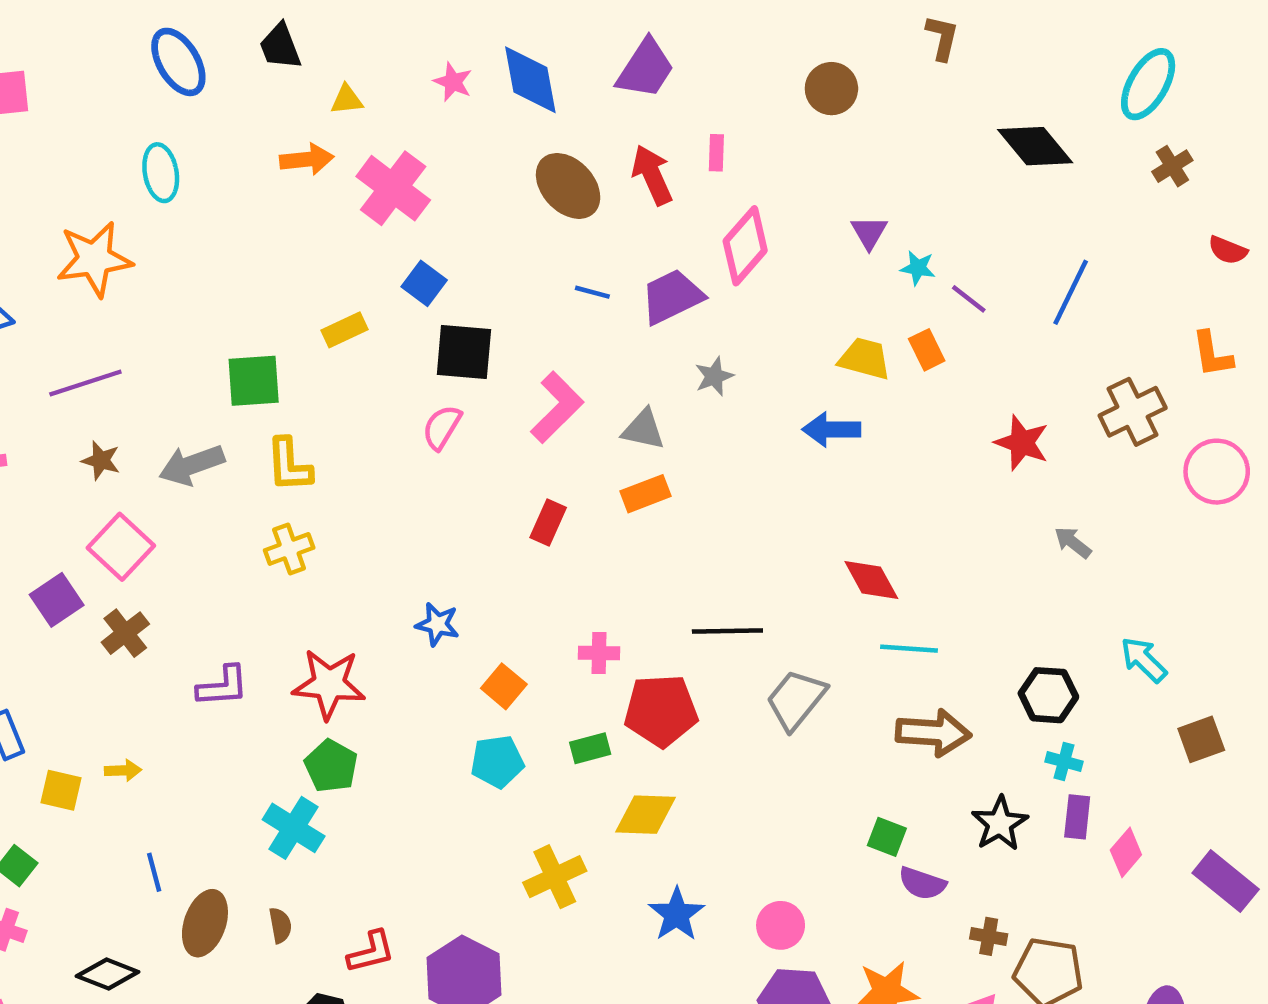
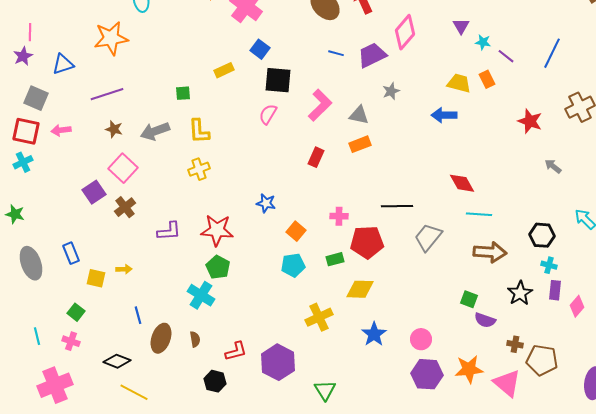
green square: (254, 381) -> (183, 93), size x0.6

